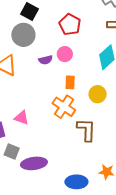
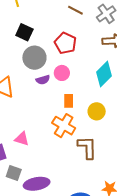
gray circle: (23, 35) -> (34, 58), moved

